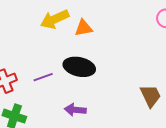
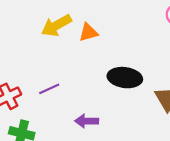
black ellipse: (79, 67) -> (125, 78), moved

